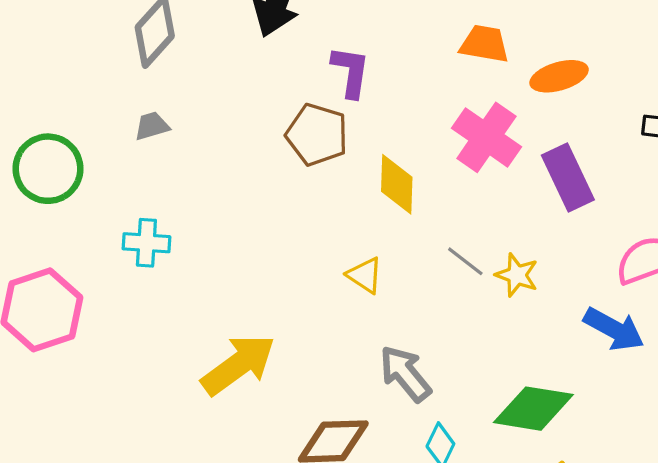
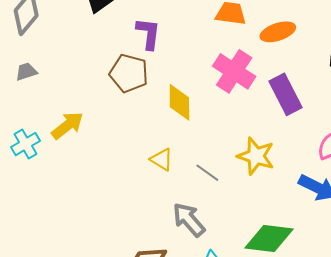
cyan cross: (146, 243) -> (25, 144), turned -32
gray line: (465, 261) -> (207, 173), moved
yellow star: (517, 275) -> (256, 156), size x1.4
yellow arrow: (238, 365) -> (67, 126), moved, size x0.7

